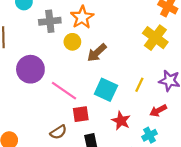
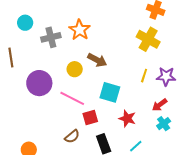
yellow circle: (72, 42) -> (75, 69), moved
brown arrow: (97, 53) -> (97, 60), turned -102
yellow line: (139, 85) -> (144, 76), moved
cyan cross: (150, 135) -> (164, 124), moved

